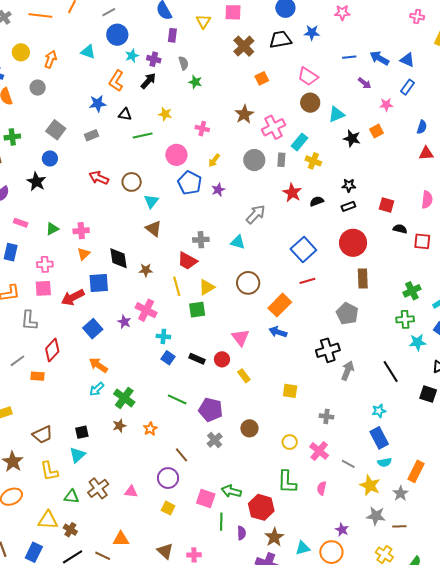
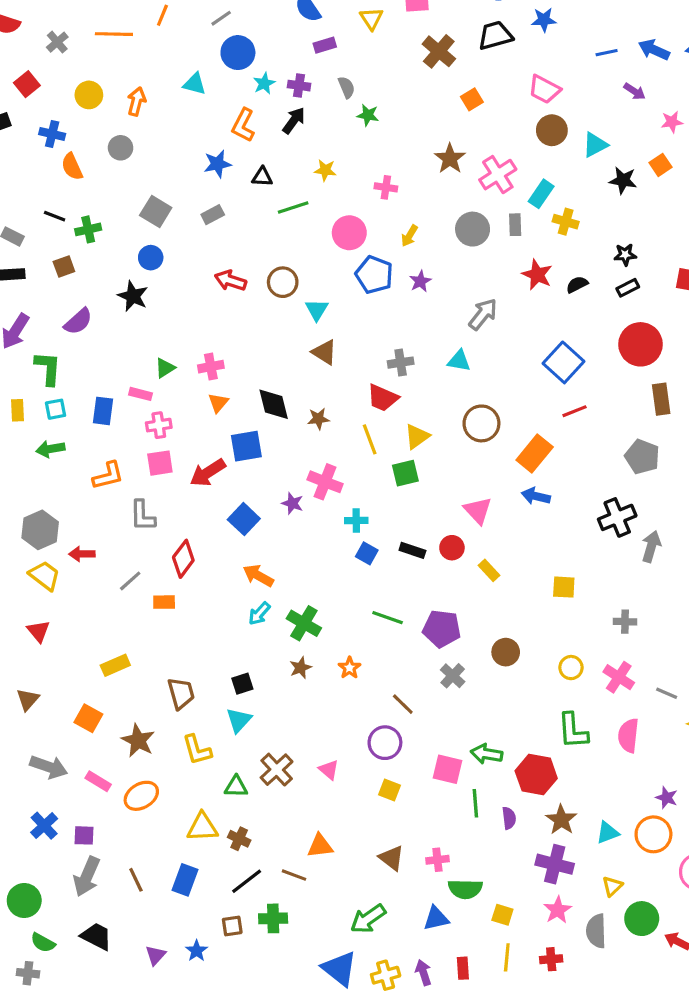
purple rectangle: (172, 35) -> (325, 45), turned 72
pink rectangle: (21, 223) -> (140, 394), moved
brown trapezoid: (43, 435) -> (181, 693), turned -75
pink semicircle: (322, 488) -> (628, 735), size x1.5
pink triangle: (131, 492) -> (329, 770), turned 40

